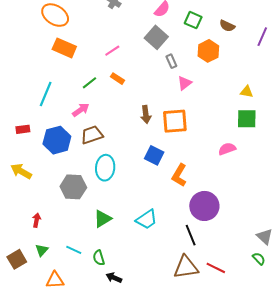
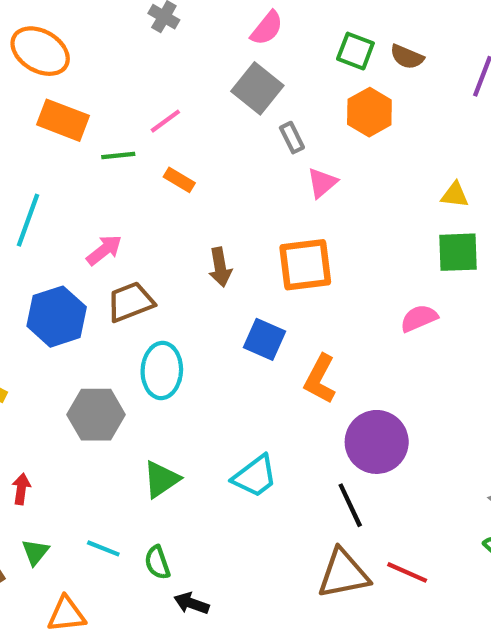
green square: (193, 20) -> (355, 51), moved
green line: (90, 83) -> (118, 156), moved, turned 35
brown arrow: (146, 114) -> (220, 267), moved

